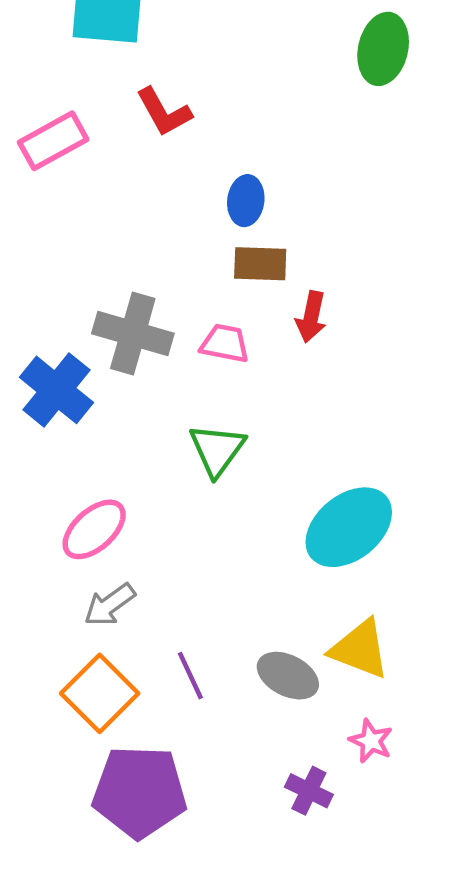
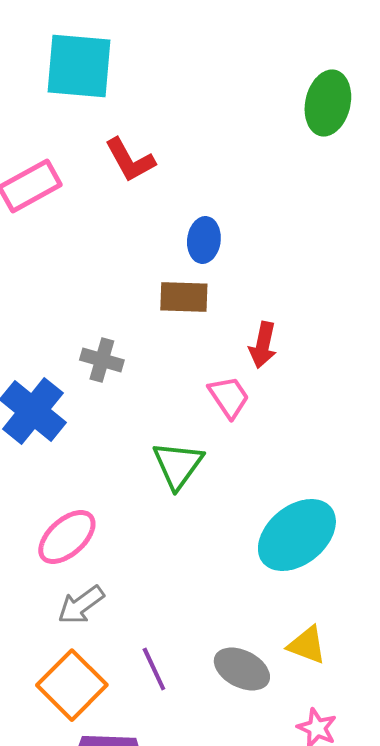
brown rectangle: (260, 264) -> (184, 297), moved
gray cross: (133, 333) -> (102, 360), size x0.6
pink trapezoid: (225, 343) -> (229, 397), moved, turned 45
yellow triangle: (360, 649) -> (307, 645), size x0.7

